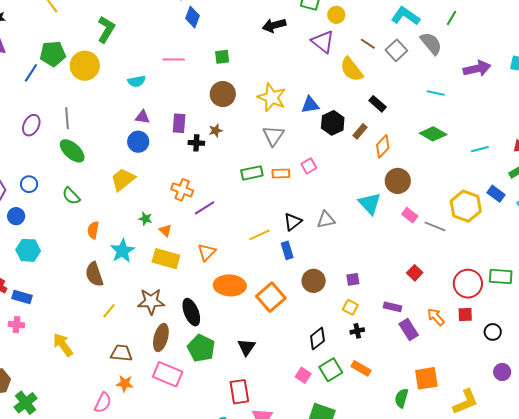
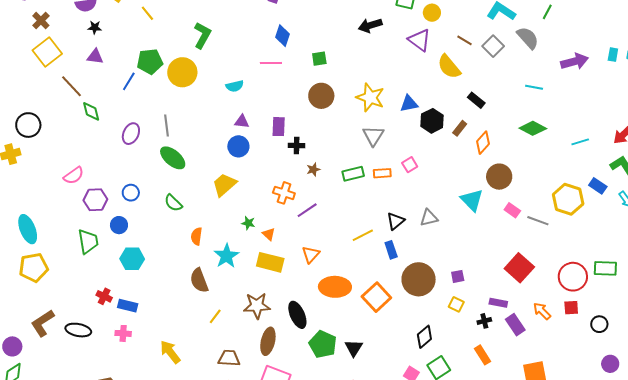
blue diamond: (193, 17) -> (282, 36), moved
brown star: (216, 131) -> (313, 169), moved
red square: (415, 273) -> (519, 268), size x1.8
brown circle: (314, 281) -> (419, 279), size x1.4
black cross: (357, 331) -> (484, 321), moved
green pentagon: (201, 348) -> (323, 344), moved
orange rectangle: (361, 368) -> (483, 355), moved, turned 30

